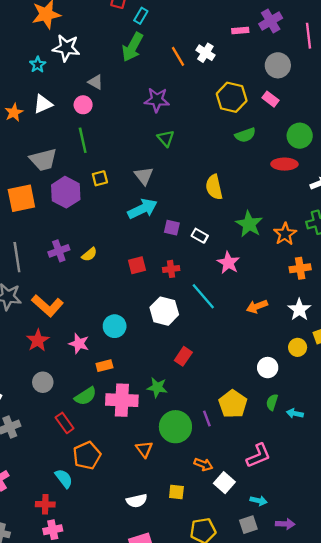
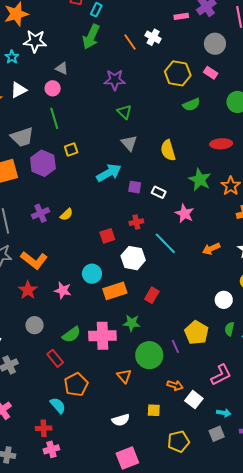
red ellipse: (284, 164) -> (221, 144), moved
gray triangle: (144, 176) -> (129, 143), moved
red square: (137, 265) -> (107, 236), moved
orange rectangle: (104, 366) -> (115, 291), moved, size x1.6

